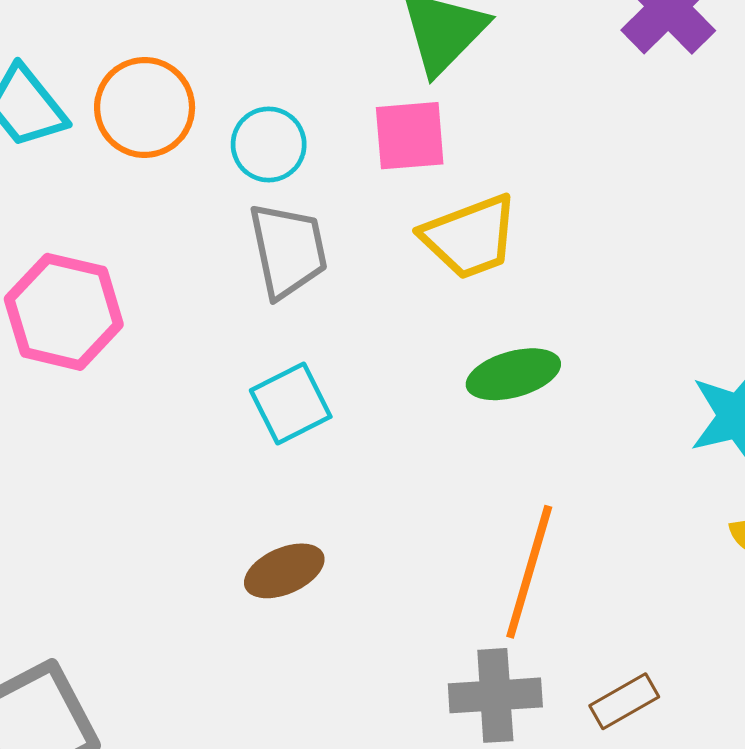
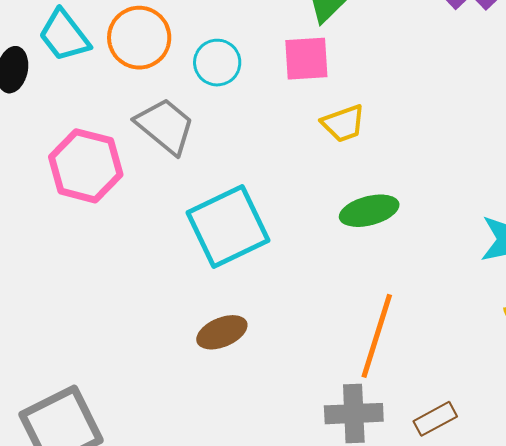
yellow trapezoid: (470, 237) -> (343, 123), size x0.7
gray trapezoid: (288, 250) -> (165, 126), moved, turned -40
cyan square: (291, 404) -> (228, 227), size x1.6

